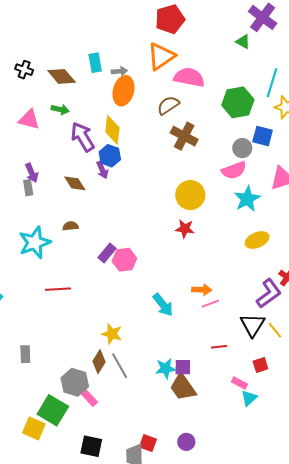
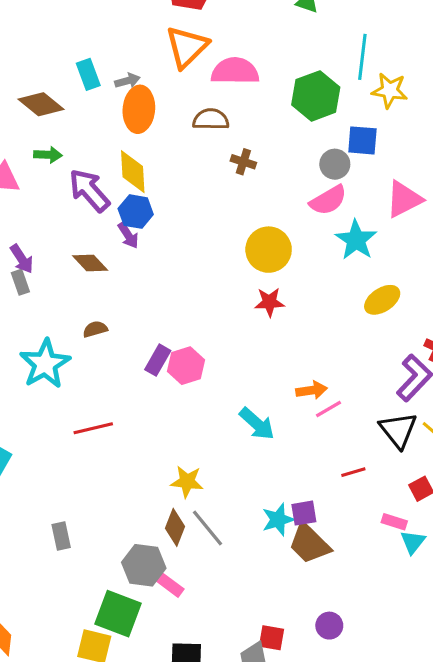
brown semicircle: (168, 105) -> (211, 119), turned 45
brown cross: (184, 136) -> (243, 162), size x0.6

